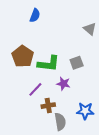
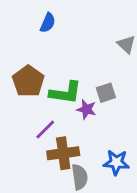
purple star: (63, 84) -> (86, 109), moved
brown cross: (48, 106) -> (63, 153), size x1.5

